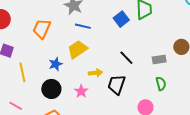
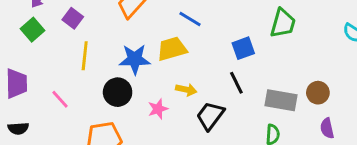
blue square: (121, 19) -> (243, 48), moved
gray rectangle: (159, 60) -> (281, 100), size x1.5
blue star: (56, 64) -> (135, 59), size x1.5

